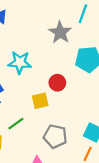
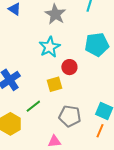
gray star: (60, 32) -> (55, 14), moved
cyan star: (20, 62) -> (50, 47), moved, turned -30

